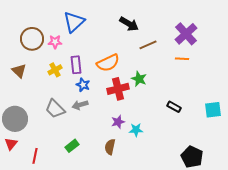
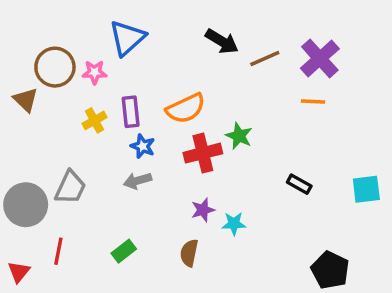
brown line: (148, 45) -> (265, 58), moved
brown triangle: (19, 71) -> (26, 100), moved
gray trapezoid: (55, 109) -> (70, 188), moved, turned -110
red triangle: (11, 144) -> (19, 272), moved
red line: (35, 156) -> (58, 251), moved

